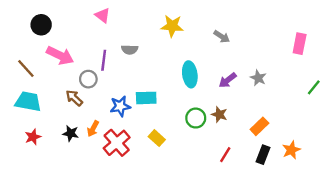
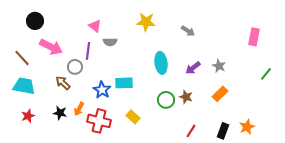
pink triangle: (102, 15) -> (95, 26), moved
blue star: (120, 106) -> (102, 90), turned -30
orange rectangle: (259, 126) -> (220, 94), moved
red cross: (117, 143) -> (99, 121), turned -35

